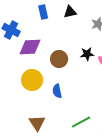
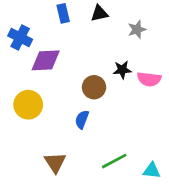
brown circle: (59, 59) -> (94, 87), moved
yellow circle: (32, 80) -> (28, 105), moved
blue semicircle: (57, 91) -> (82, 119), turned 32

